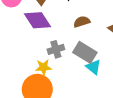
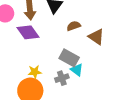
brown semicircle: (82, 22) -> (74, 26), moved
gray cross: (56, 49) -> (62, 78), moved

